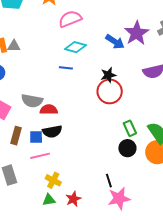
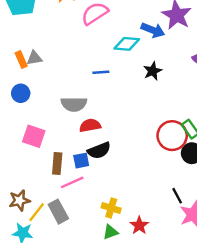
cyan diamond: (75, 47) -> (127, 44), moved
red circle: (110, 91) -> (172, 136), moved
gray semicircle: (32, 101) -> (74, 104), moved
pink line: (40, 156) -> (72, 182), moved

